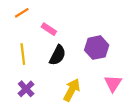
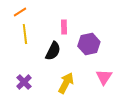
pink rectangle: (49, 29) -> (64, 27), moved, turned 56
yellow line: (23, 54) -> (25, 34), moved

